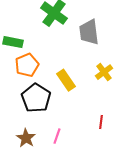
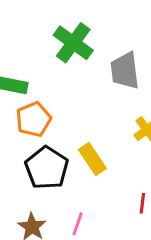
yellow rectangle: (66, 80) -> (92, 159), moved

